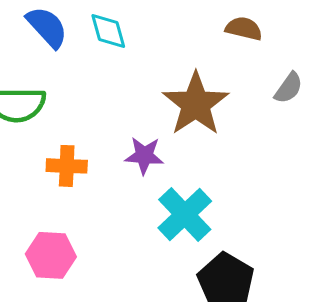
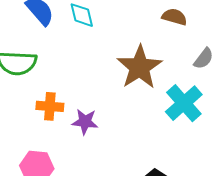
purple star: (144, 156) -> (85, 122), moved
cyan cross: (185, 215) -> (184, 103), moved

